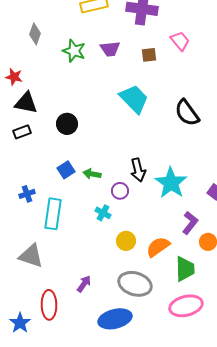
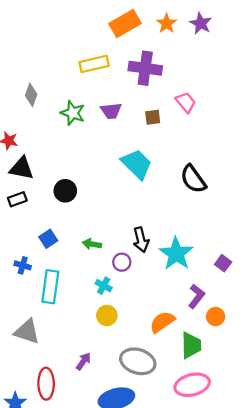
blue square: (66, 170) -> (48, 239), moved
blue cross: (27, 194) -> (23, 265), turned 35
yellow circle: (126, 241) -> (107, 315), moved

